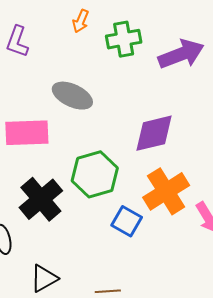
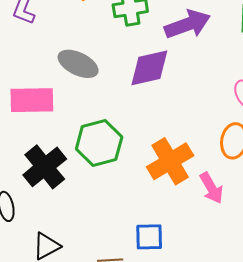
purple diamond: (154, 133) -> (149, 68), moved
blue square: (127, 221) -> (149, 237), moved, turned -32

